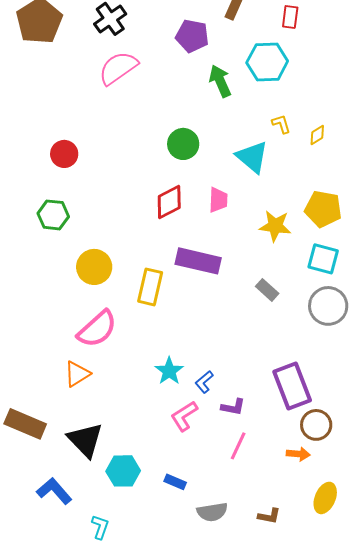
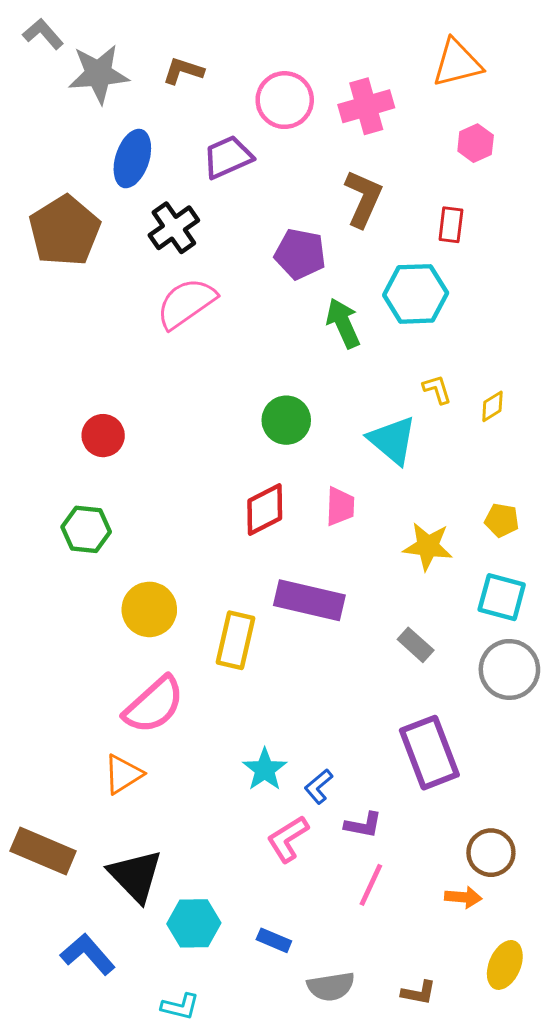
yellow pentagon: (323, 209) -> (502, 520), size x0.6
purple rectangle: (292, 386) -> (429, 753), moved
cyan L-shape: (100, 527) -> (180, 1007), moved, turned 85

